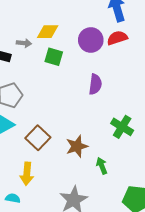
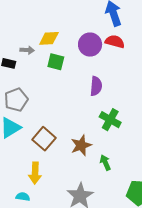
red semicircle: (117, 38) -> (115, 42), turned 36
green cross: (122, 127) -> (110, 120), moved

